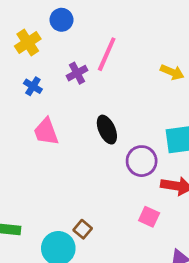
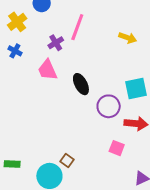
blue cross: (33, 86) -> (15, 51), moved
pink trapezoid: (46, 132) -> (48, 70), moved

